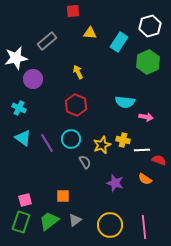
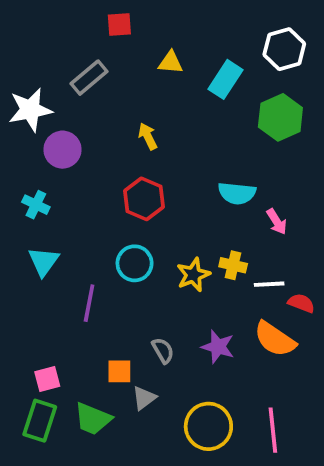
red square: (73, 11) -> (119, 24), moved
pink arrow: (146, 117) -> (277, 222), turned 48
cyan triangle: (23, 138) -> (44, 261), turned 30
purple line: (47, 143) -> (89, 303), moved, turned 42
gray semicircle: (85, 162) -> (163, 351), moved
orange semicircle: (145, 179) -> (275, 339), size x1.6
gray triangle: (75, 220) -> (144, 398), moved
green trapezoid: (49, 221) -> (93, 419), turned -120

